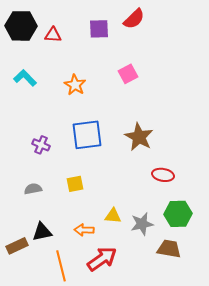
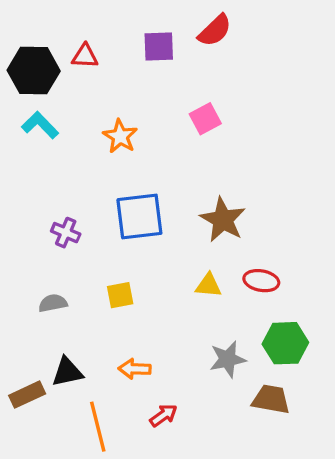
black hexagon: (21, 26) -> (34, 71), moved
yellow triangle: (113, 216) -> (208, 285), moved
red arrow: (102, 259) -> (163, 415), size x0.6

